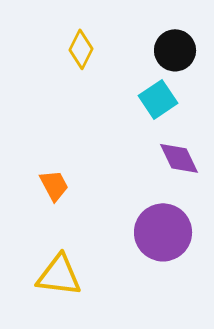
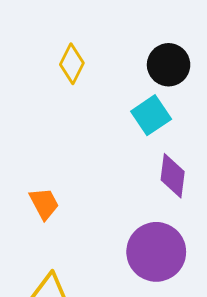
purple diamond: (179, 158) -> (173, 176), turned 33

